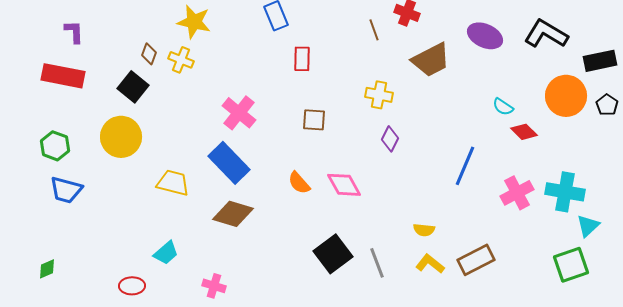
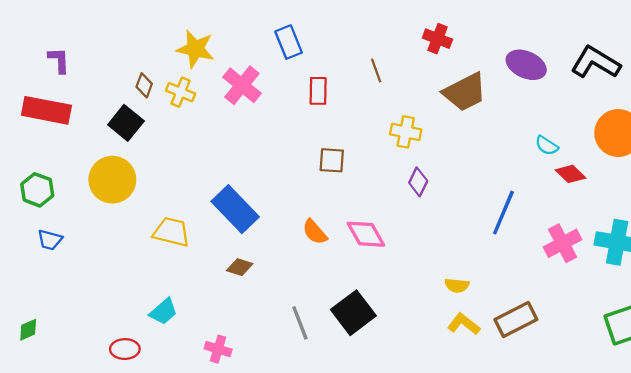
brown line: (374, 30) -> (376, 70), moved
pink cross: (239, 113) -> (242, 85), moved
blue trapezoid: (66, 190) -> (50, 240), size x0.7
brown diamond: (233, 214) -> (240, 267), size x0.6
gray line: (377, 263) -> (300, 323), moved

